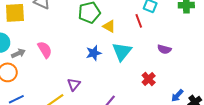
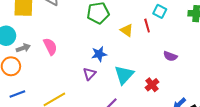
yellow triangle: (109, 26) -> (127, 30), moved
cyan triangle: (122, 52) -> (124, 75), moved
purple triangle: (74, 84) -> (89, 74), moved

